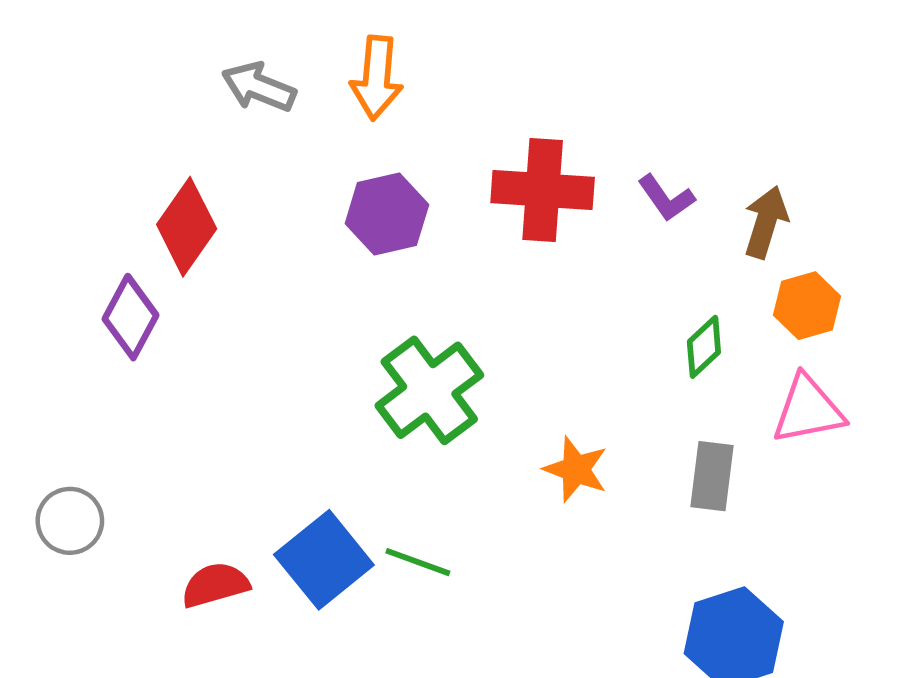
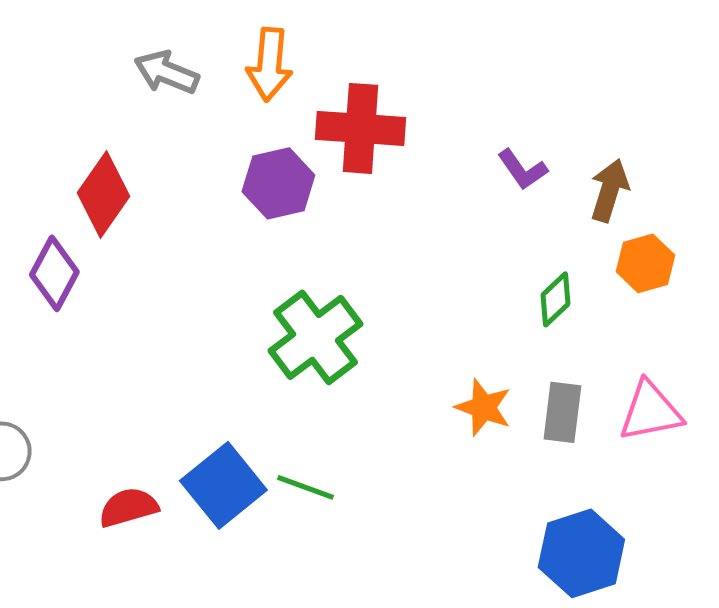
red cross: (543, 190) -> (360, 128), moved
pink triangle: (808, 410) -> (650, 411), moved
orange star: (576, 469) -> (483, 407), moved

